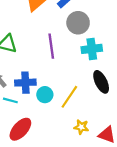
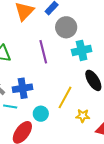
cyan circle: (45, 95) -> (41, 114), moved
yellow star: (81, 127) -> (83, 116), moved

